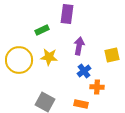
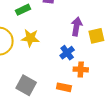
purple arrow: (79, 46) -> (77, 26), moved

